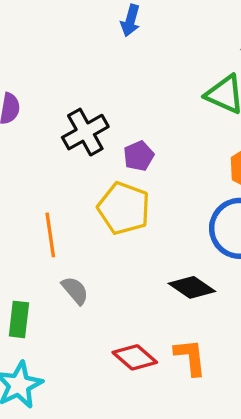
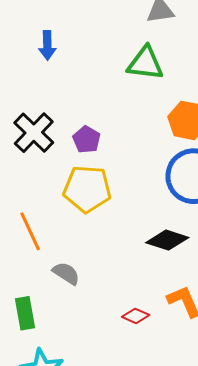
blue arrow: (130, 21) -> (47, 45), moved
red diamond: (135, 357) -> (136, 316), size x0.7

